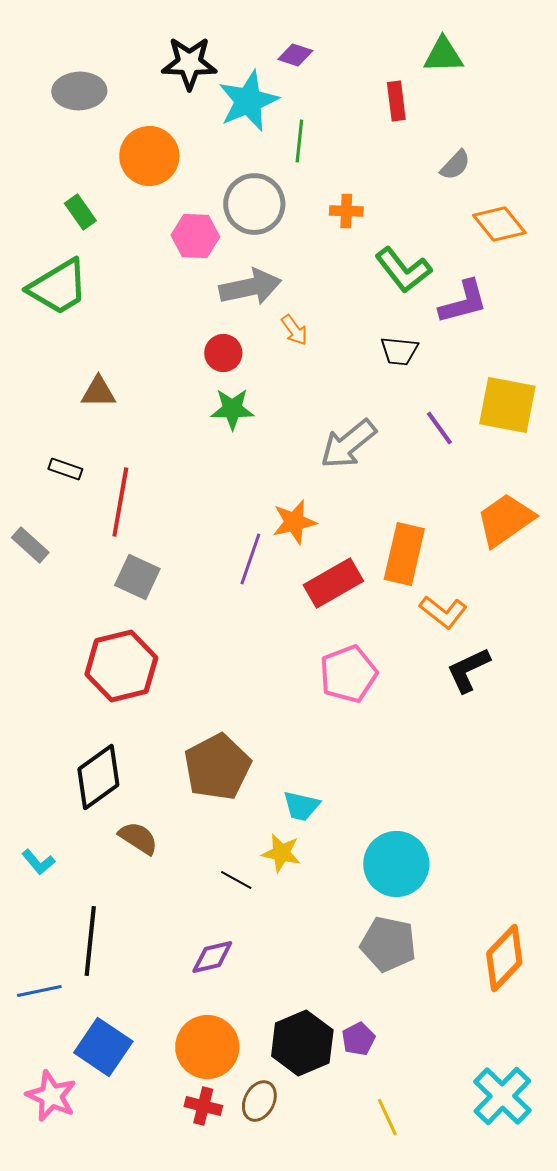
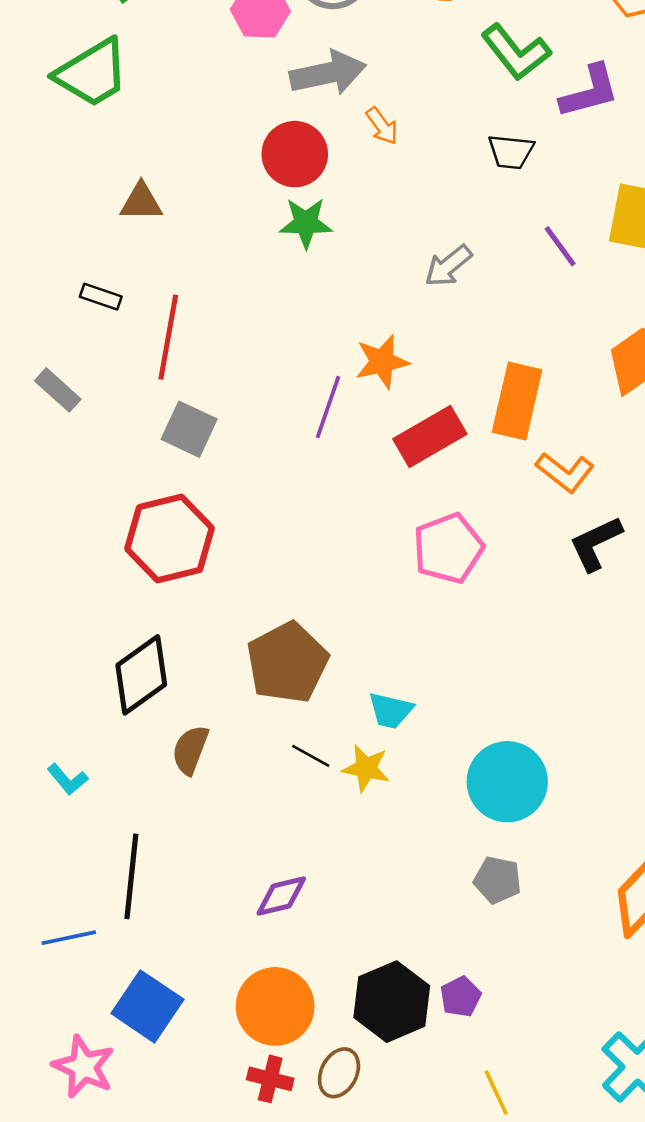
red circle: (223, 353) -> (295, 154), size x1.4
gray arrow: (348, 444) -> (448, 266), size x0.7
brown semicircle: (138, 838) -> (190, 750), turned -102
black line: (236, 880) -> (311, 756), moved
gray pentagon: (388, 944) -> (497, 880), size x0.7

